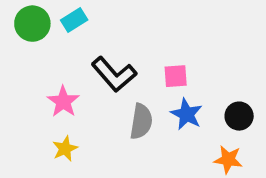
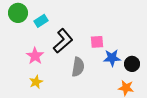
cyan rectangle: (74, 20) -> (41, 21), moved
black L-shape: (114, 74) -> (63, 41), turned -90
blue star: (186, 114) -> (112, 58), moved, turned -30

